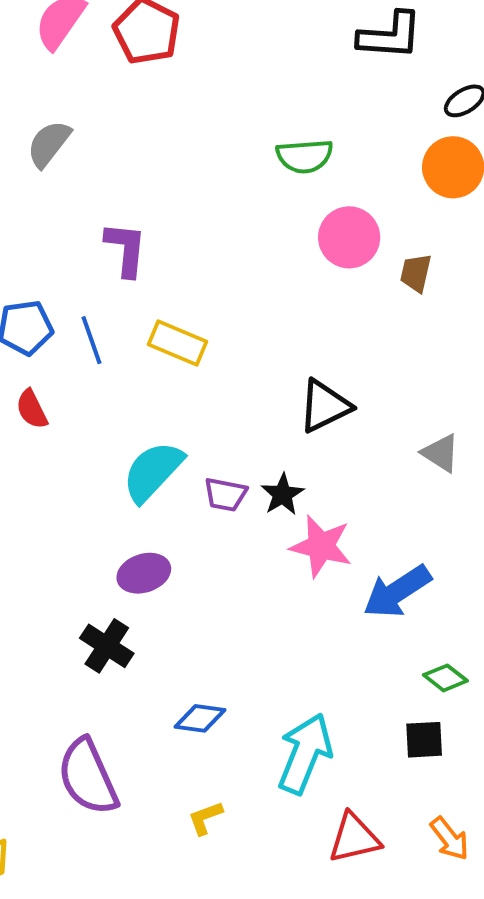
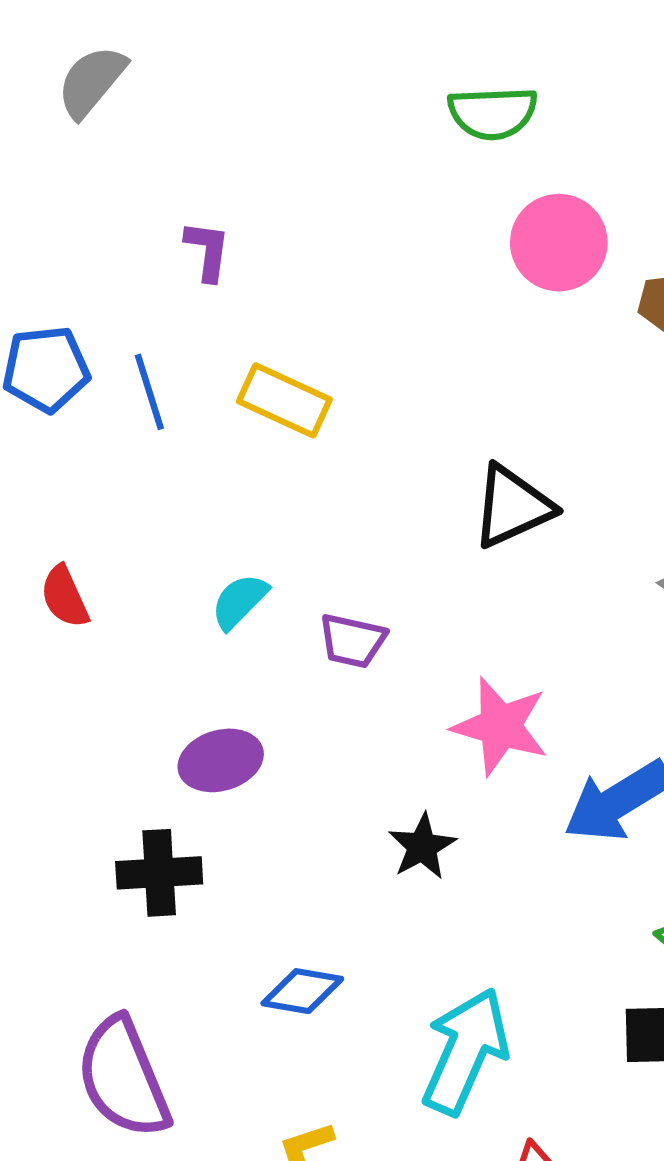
purple L-shape: (126, 249) -> (208, 251), size x0.7
red semicircle: (32, 409) -> (65, 597), moved
cyan semicircle: (153, 472) -> (239, 601), size x0.6
black star: (282, 494) -> (422, 847), moved
black cross: (107, 646) -> (159, 873), turned -38

